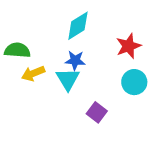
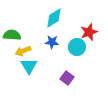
cyan triangle: (68, 79) -> (29, 66), moved
cyan circle: (134, 82) -> (77, 47), moved

